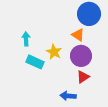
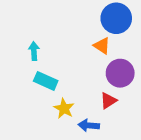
yellow star: (54, 52) -> (64, 108), moved
purple circle: (81, 56) -> (120, 73), moved

